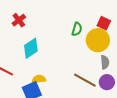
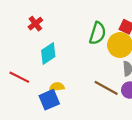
green semicircle: (77, 29) -> (98, 33), size x1.5

